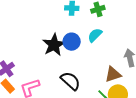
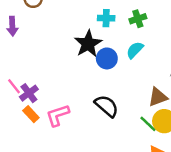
black star: (54, 45) -> (88, 44), moved

